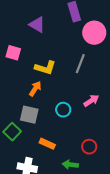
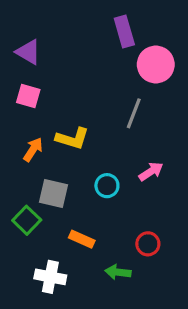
purple triangle: (37, 25) -> (28, 52), moved
yellow L-shape: (45, 68) -> (72, 138), moved
orange arrow: (35, 89) -> (33, 149), moved

